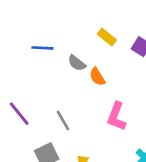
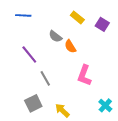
blue line: (42, 48) -> (23, 15), moved
purple line: (19, 114) -> (29, 54), moved

